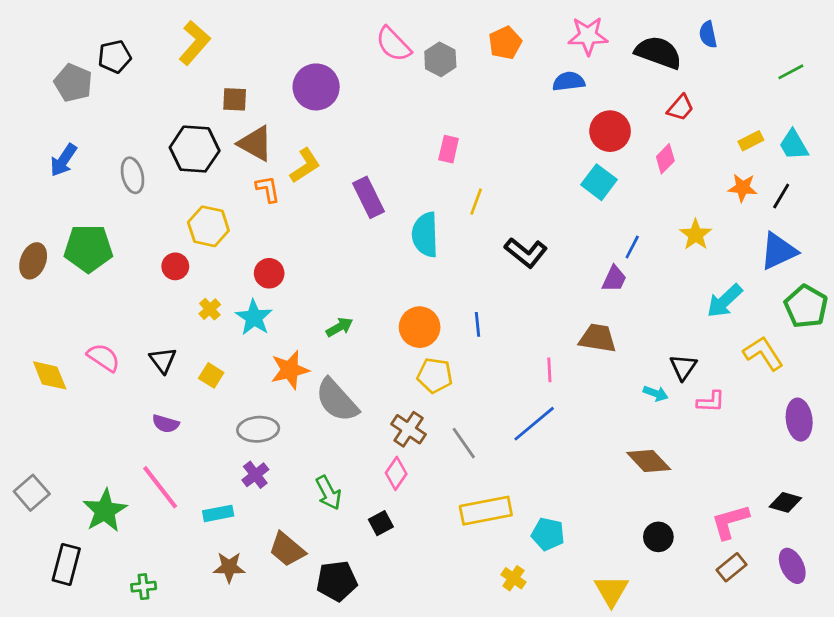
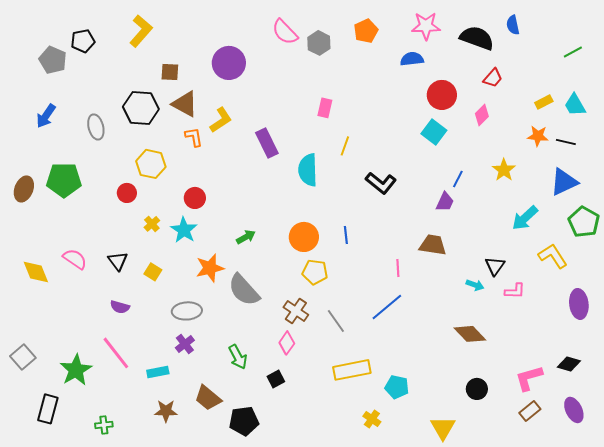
black line: (781, 196) -> (566, 142), turned 72

